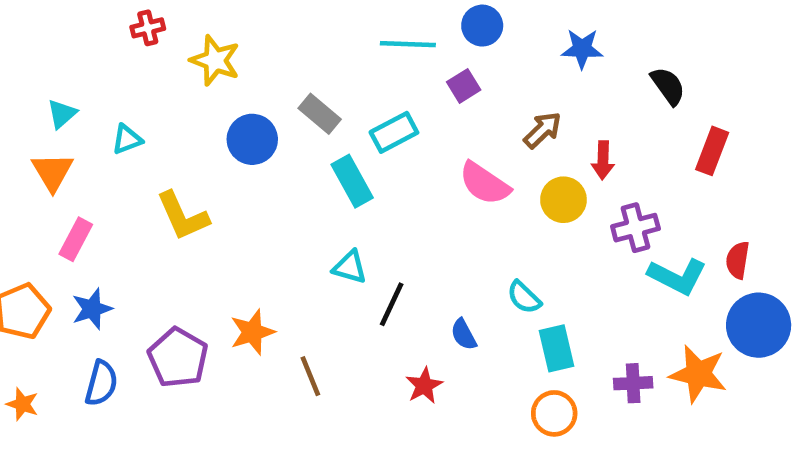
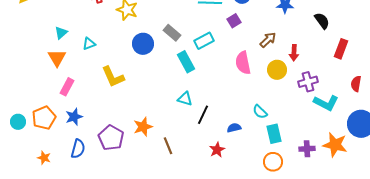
pink semicircle: (485, 183) -> (243, 63), turned 45
red semicircle: (738, 260) -> (356, 84), moved
blue semicircle: (464, 334) -> (234, 128), turned 104

